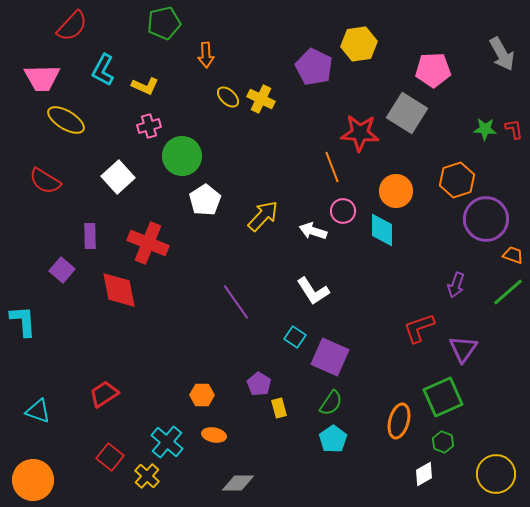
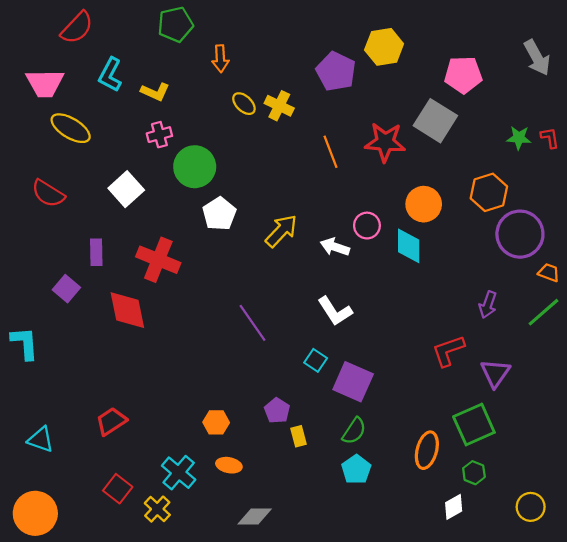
orange line: (332, 167) -> (331, 152), moved
yellow circle: (496, 474) -> (531, 507), size x0.7

